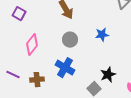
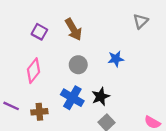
purple square: (19, 14) -> (39, 32), moved
black star: (108, 75) -> (101, 97), moved

